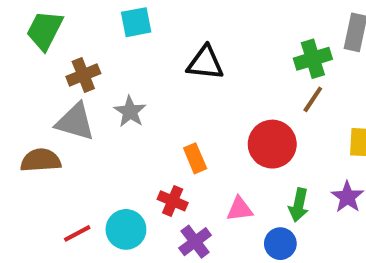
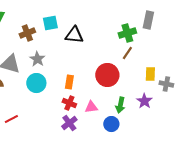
cyan square: (136, 22) -> (50, 23), moved
brown cross: (83, 75) -> (27, 33), moved
orange rectangle: (195, 158) -> (69, 82), turned 32
red cross: (173, 201) -> (69, 103), moved
cyan circle: (126, 229) -> (36, 83), moved

